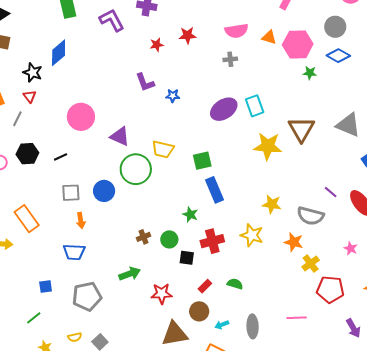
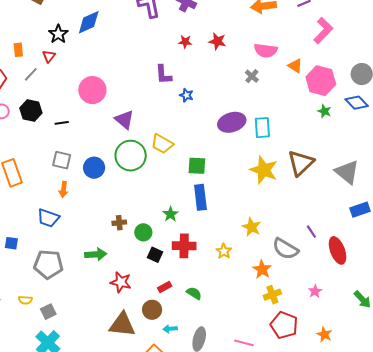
gray cross: (230, 59) -> (252, 76), turned 32
yellow star: (252, 235) -> (224, 251), size x0.7

